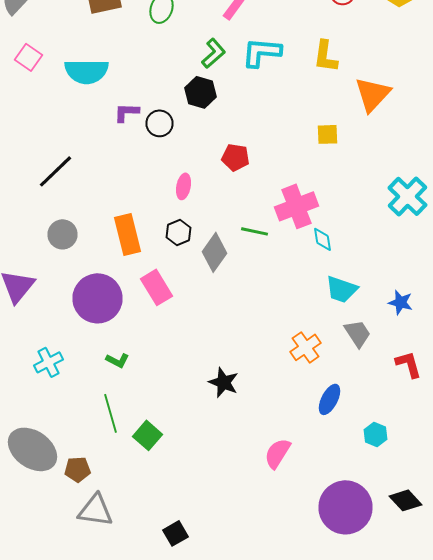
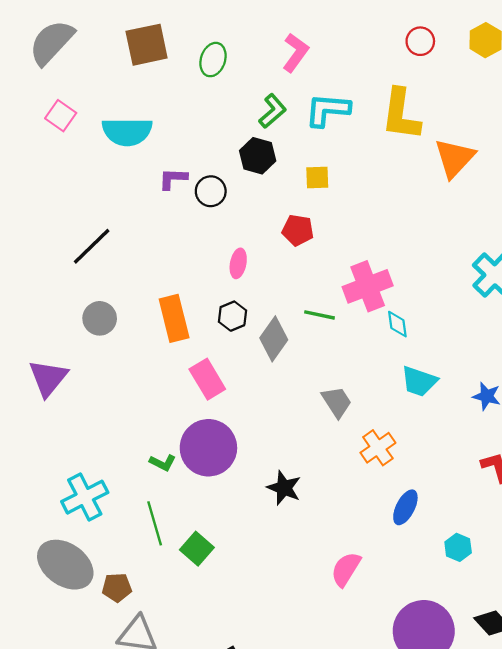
yellow L-shape: (326, 56) -> (401, 115), size x1.4
yellow square: (328, 134) -> (317, 178), moved
purple circle: (98, 298) -> (208, 448), moved
gray trapezoid: (358, 333) -> (337, 402), moved
cyan cross: (48, 362) -> (85, 497), moved, size x1.4

